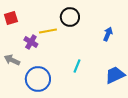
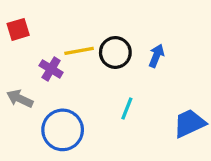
black circle: (70, 17) -> (115, 52), moved
blue arrow: (108, 34) -> (157, 56), moved

